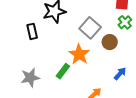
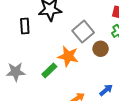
orange star: (79, 54) -> (68, 56), turned -30
blue arrow: (120, 74) -> (106, 90), moved

